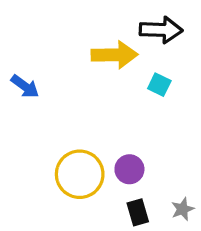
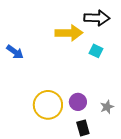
gray star: (183, 209) -> (107, 107), moved

